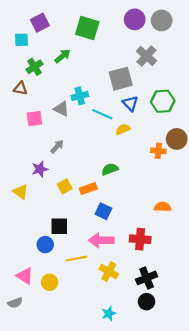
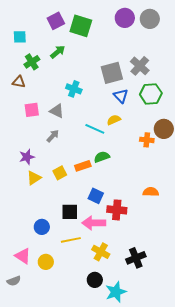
purple square: (40, 23) -> (56, 21), moved
gray cross: (147, 56) -> (140, 66), moved
cyan cross: (80, 96) -> (74, 89), turned 35
gray triangle: (61, 109) -> (57, 111), moved
cyan line: (102, 114) -> (95, 129), moved
purple star: (40, 169) -> (27, 157), moved
orange rectangle: (88, 189) -> (83, 166), moved
yellow triangle: (20, 192) -> (34, 178), moved, turned 49
black square: (59, 226) -> (70, 212), moved
red cross: (140, 239) -> (117, 210), moved
black circle: (147, 302) -> (95, 280), moved
cyan star: (109, 314) -> (116, 292), moved, size x1.5

